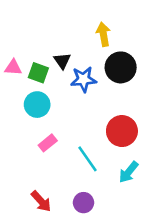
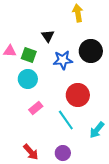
yellow arrow: (103, 34) -> (78, 13), moved
black triangle: (62, 61) -> (48, 36), moved
red circle: (122, 131) -> (78, 95), moved

